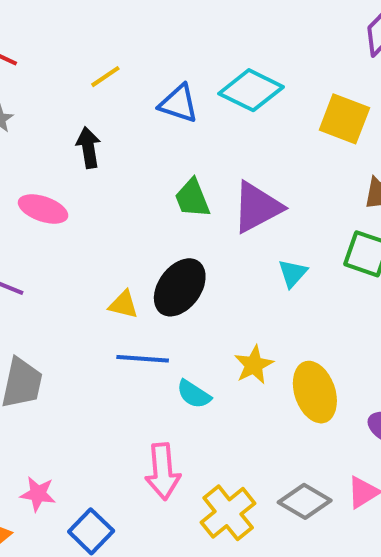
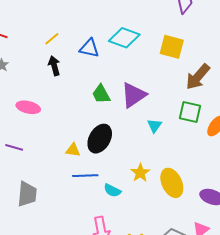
black arrow: (88, 148) -> (54, 66), moved

